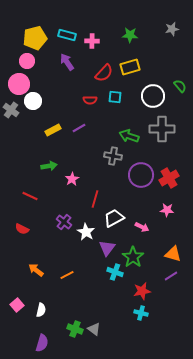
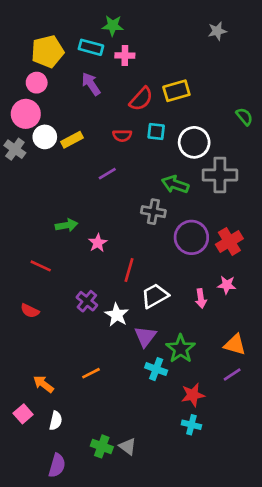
gray star: (172, 29) -> (217, 31), moved
green star: (130, 35) -> (113, 26), moved
white circle: (153, 96) -> (194, 142), moved
yellow rectangle: (53, 130) -> (72, 140), moved
pink arrow: (142, 227) -> (201, 298), moved, turned 56
orange arrow: (36, 270) -> (43, 384), moved

